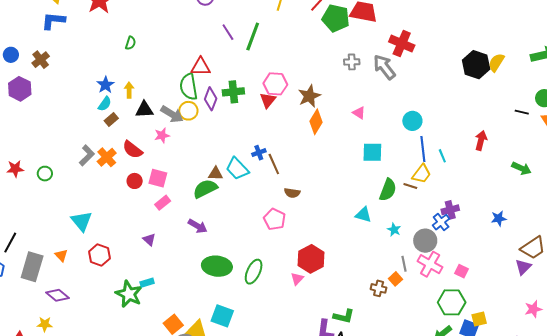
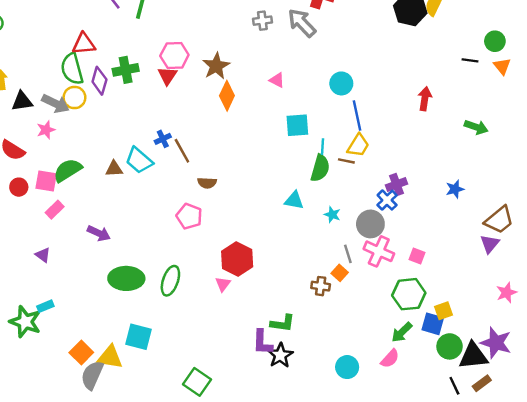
cyan line: (442, 156) -> (322, 147), moved, turned 32
green semicircle: (205, 189) -> (68, 170), moved

